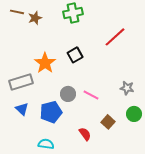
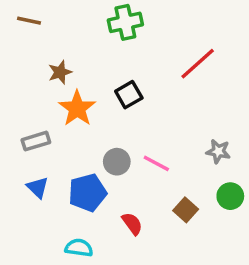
brown star: (35, 18) -> (60, 72), moved
gray rectangle: (21, 82) -> (36, 141), size x0.7
red semicircle: (85, 134) -> (132, 224), moved

